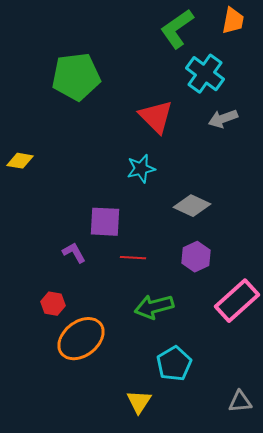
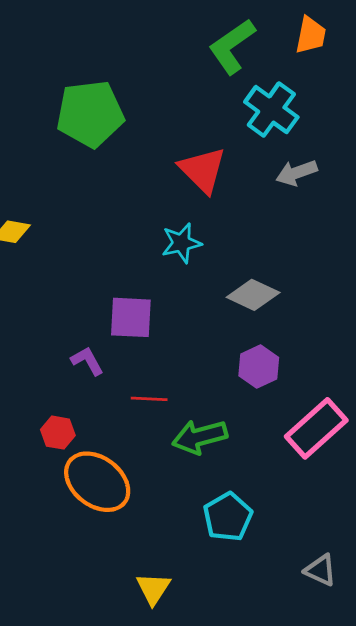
red line: (133, 258) -> (149, 399), moved
orange ellipse: (81, 339) -> (97, 482), turned 75
yellow triangle: (139, 402) -> (153, 588), moved
gray triangle: (240, 402) -> (320, 570), turned 30

